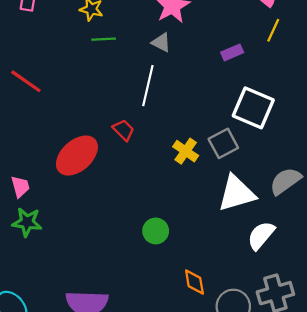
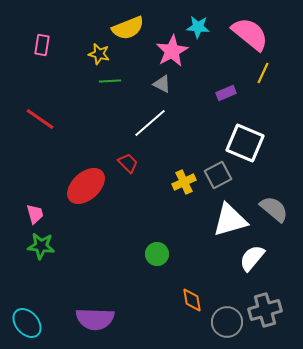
white line: (148, 86) -> (150, 123), turned 36
yellow cross: (186, 151) -> (184, 182), turned 30
gray semicircle: (285, 181) -> (274, 209), turned 76

